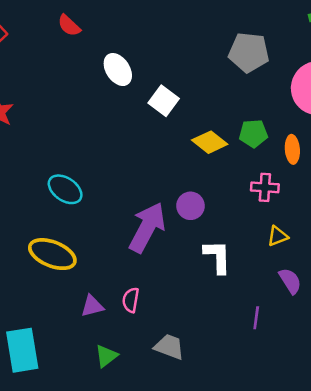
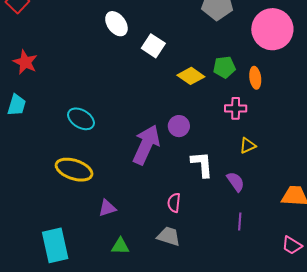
purple semicircle: (290, 281) -> (236, 182), moved
pink semicircle: (131, 300) -> (174, 203), moved
purple line: (256, 318) -> (240, 221), moved
green triangle: (106, 356) -> (120, 246), turned 42

